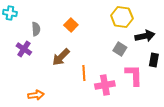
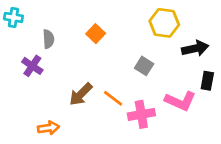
gray square: (120, 49) -> (144, 66), moved
brown arrow: (61, 57) -> (81, 94), moved
orange line: (84, 73) -> (113, 98), turned -49
pink L-shape: (134, 75) -> (180, 101), turned 115

